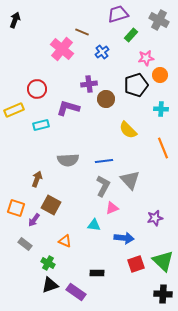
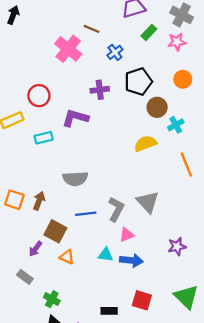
pink star: (146, 58) -> (177, 42), moved
black pentagon: (136, 85) -> (138, 82), moved
brown circle: (106, 99) -> (157, 107), moved
cyan cross: (161, 109) -> (176, 125), moved, turned -32
yellow semicircle: (128, 130) -> (145, 144), turned 114
blue line: (104, 161) -> (86, 214), moved
orange square: (16, 208) -> (14, 200), moved
blue arrow: (124, 238) -> (131, 261), moved
orange triangle: (65, 241) -> (67, 257), moved
red square: (136, 264) -> (142, 300), moved, turned 36

